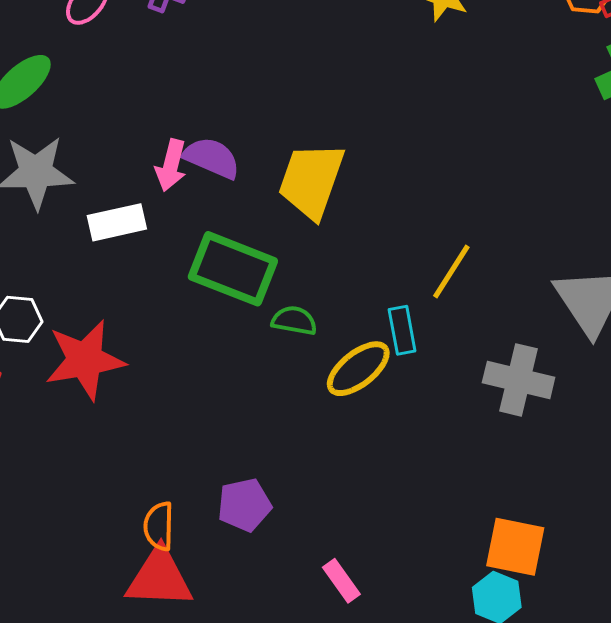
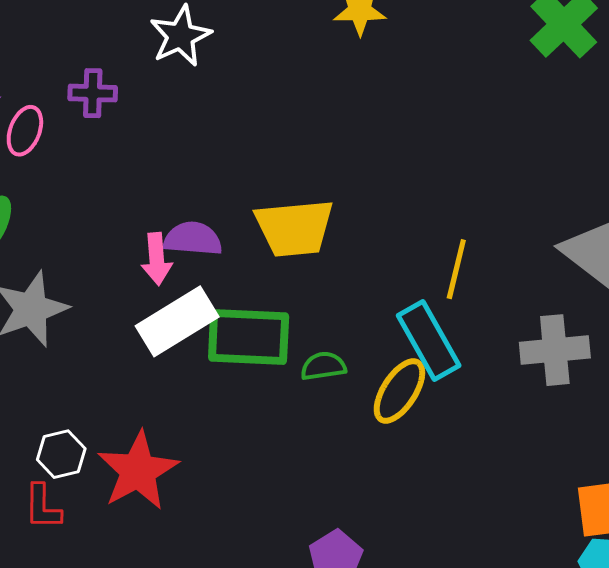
yellow trapezoid: (311, 180) -> (294, 228), turned -96
white rectangle: (117, 222) -> (177, 321), moved, size x1.4
cyan rectangle: (402, 330) -> (429, 341), size x1.6

